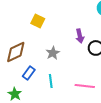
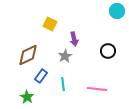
purple arrow: (80, 36) -> (74, 39), moved

